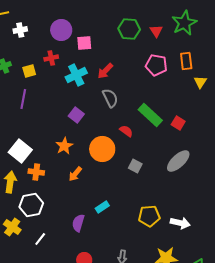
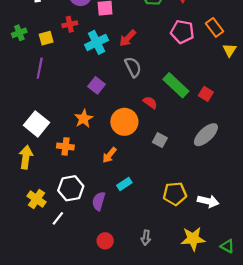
orange rectangle: (186, 61) -> (214, 27), turned -30
orange cross: (36, 172) -> (65, 146), moved
orange arrow: (75, 174) -> (109, 155), moved
white hexagon: (31, 205) -> (71, 188), moved
yellow cross: (12, 227) -> (36, 199), moved

